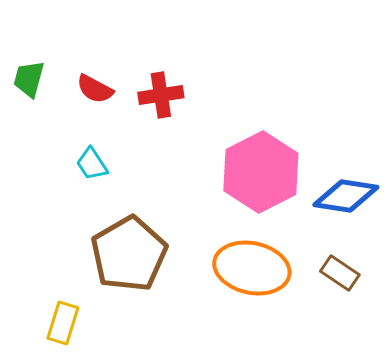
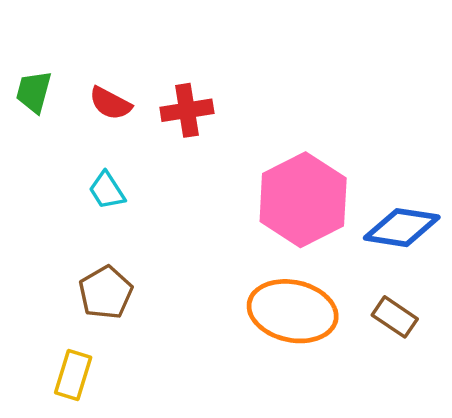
brown pentagon: (129, 254) -> (106, 293), moved, size x0.6

